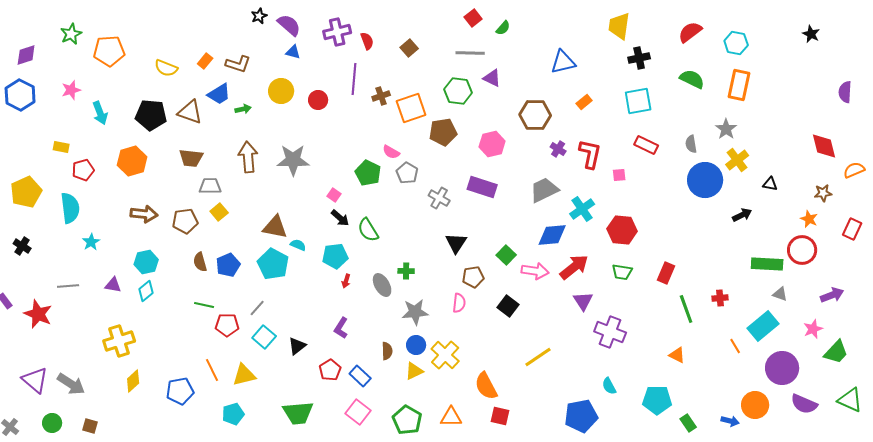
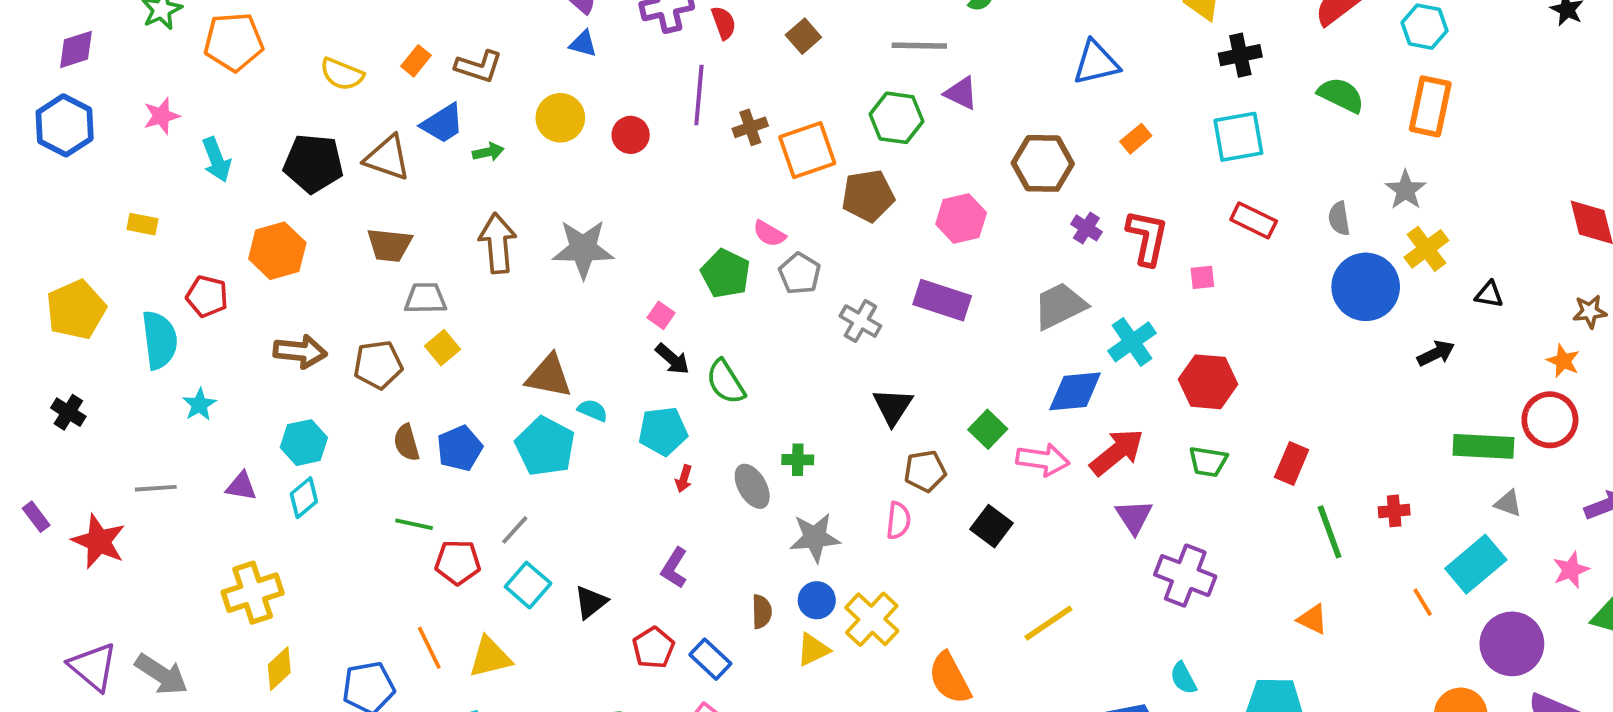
red pentagon: (83, 170) -> (207, 296), moved, turned 30

